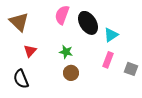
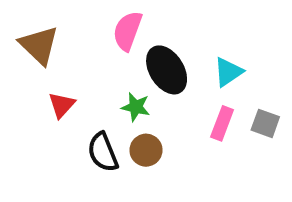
black ellipse: (88, 23) -> (167, 70), moved
gray square: (131, 69) -> (265, 123), moved
black semicircle: (21, 79) -> (103, 152), moved

